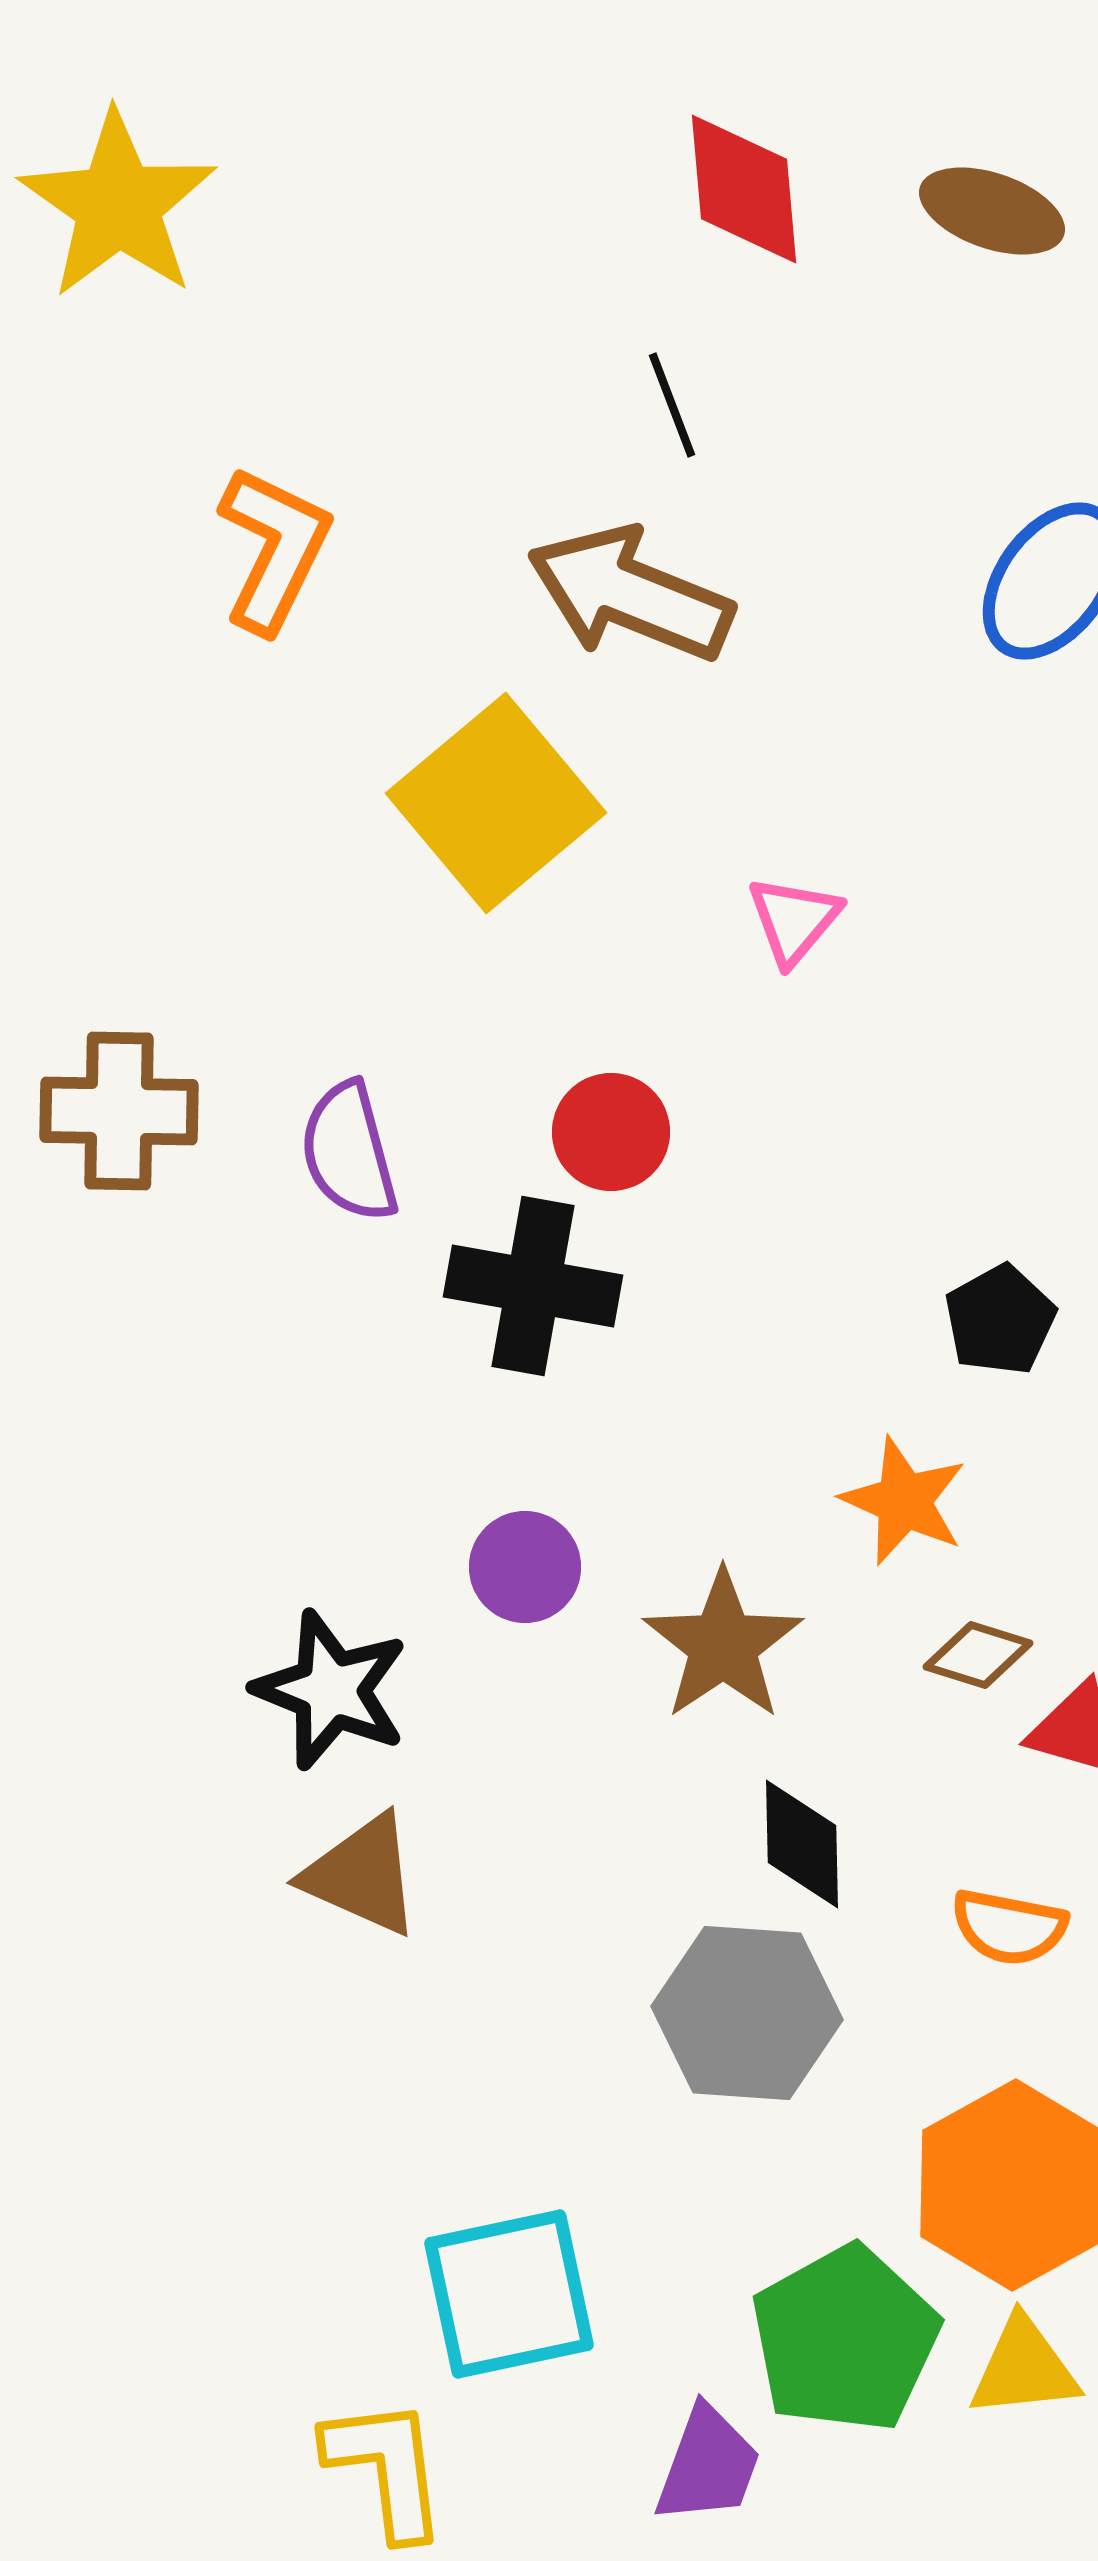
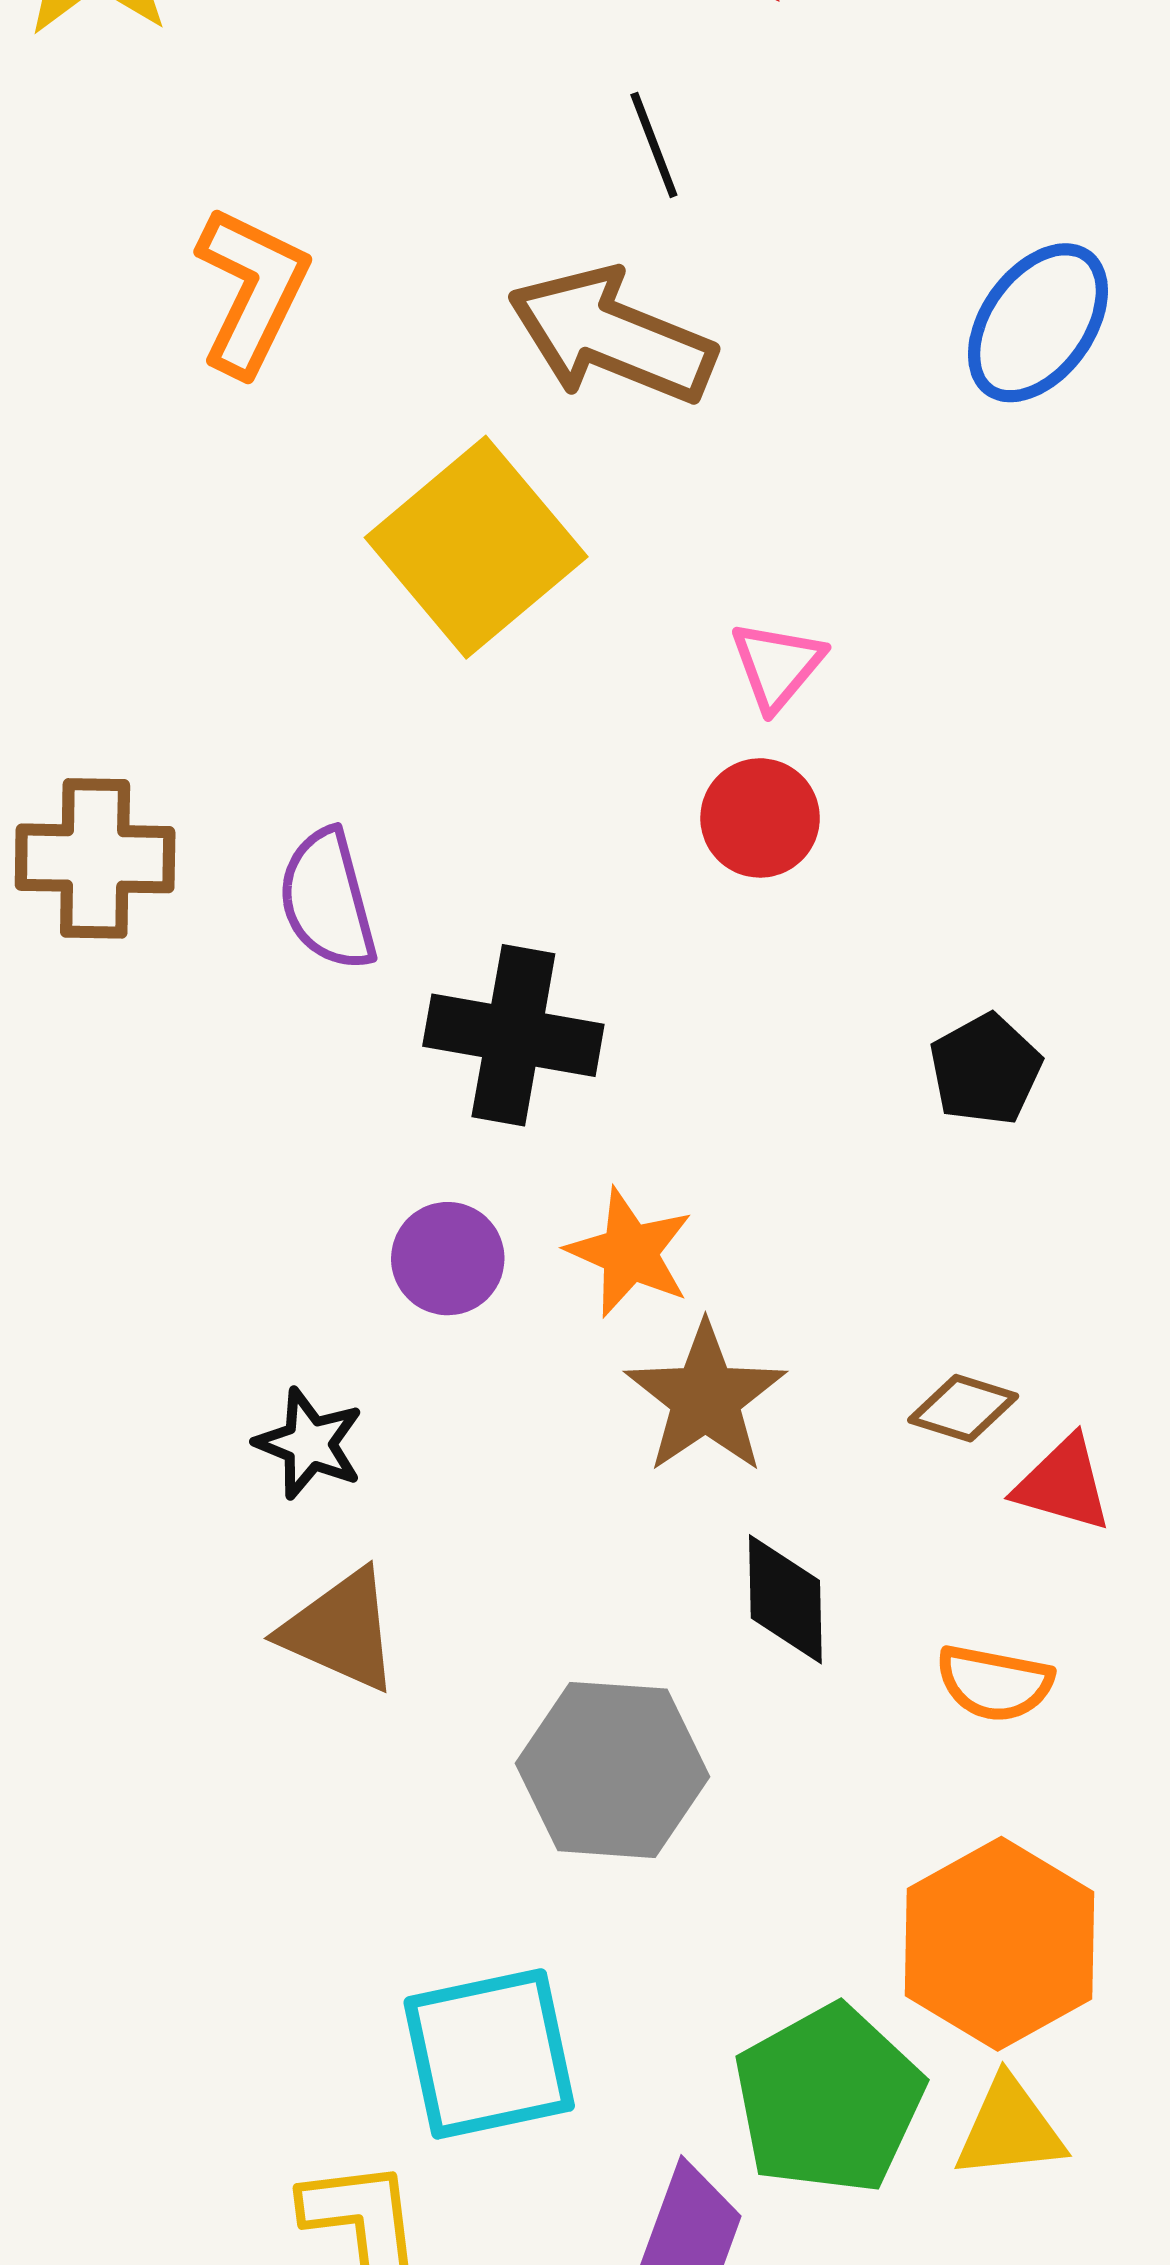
red circle: (611, 1132) -> (760, 818), moved
orange star: (904, 1501) -> (630, 1253), moved
purple circle: (525, 1567) -> (448, 1259), moved
black star: (331, 1690) -> (309, 1444), size x0.7
gray hexagon: (747, 2013) -> (612, 1770), moved

